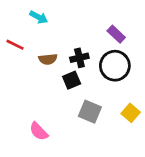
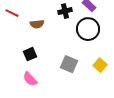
black cross: (79, 58) -> (65, 11), moved
black square: (72, 80) -> (30, 54), moved

